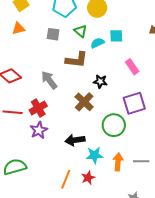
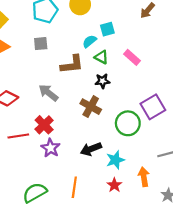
green triangle: (81, 31) -> (101, 57), moved
purple square: (134, 103) -> (153, 107), moved
orange arrow: (118, 162) -> (144, 177), moved
orange line: (66, 179) -> (74, 187), moved

